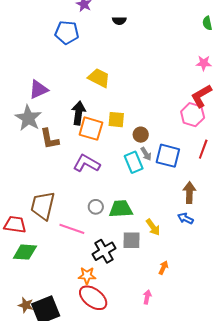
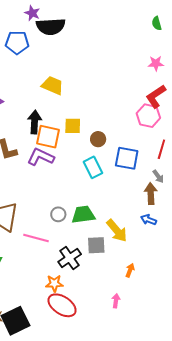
black semicircle: (119, 21) -> (51, 27), moved, size x2.0
gray arrow: (146, 154) -> (158, 176), moved
purple L-shape: (87, 163) -> (41, 157), moved
yellow arrow: (153, 227) -> (117, 231), size x1.4

